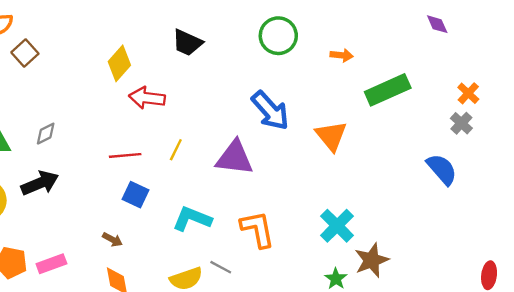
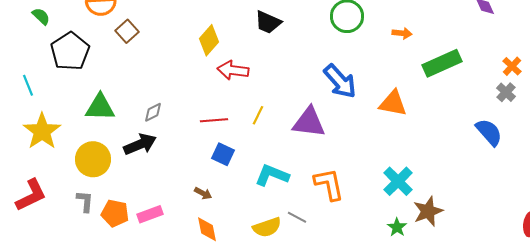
gray diamond: (46, 134) -> (153, 112), moved
orange triangle: (331, 136) -> (393, 103), turned -40

